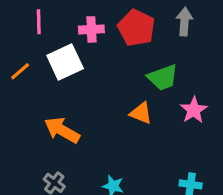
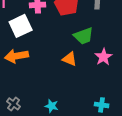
orange arrow: (62, 130) -> (17, 56), moved, turned -40

